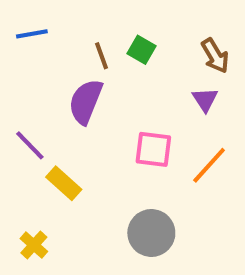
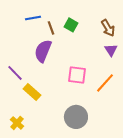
blue line: (32, 34) -> (33, 18), moved
purple triangle: (205, 100) -> (111, 50), moved

